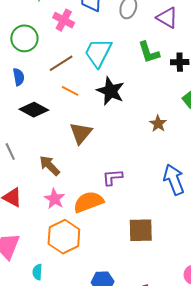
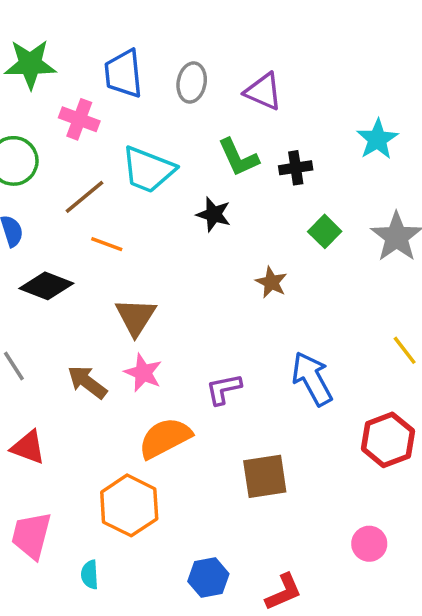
cyan trapezoid: (98, 53) -> (148, 170), turned -88
black star: (111, 91) -> (214, 214), moved, size x0.7
purple L-shape: (112, 177) -> (224, 389), moved
pink star: (55, 199) -> (143, 373), moved

